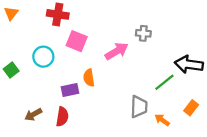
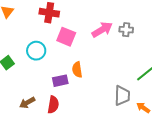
pink arrow: (117, 51) -> (102, 30), moved

